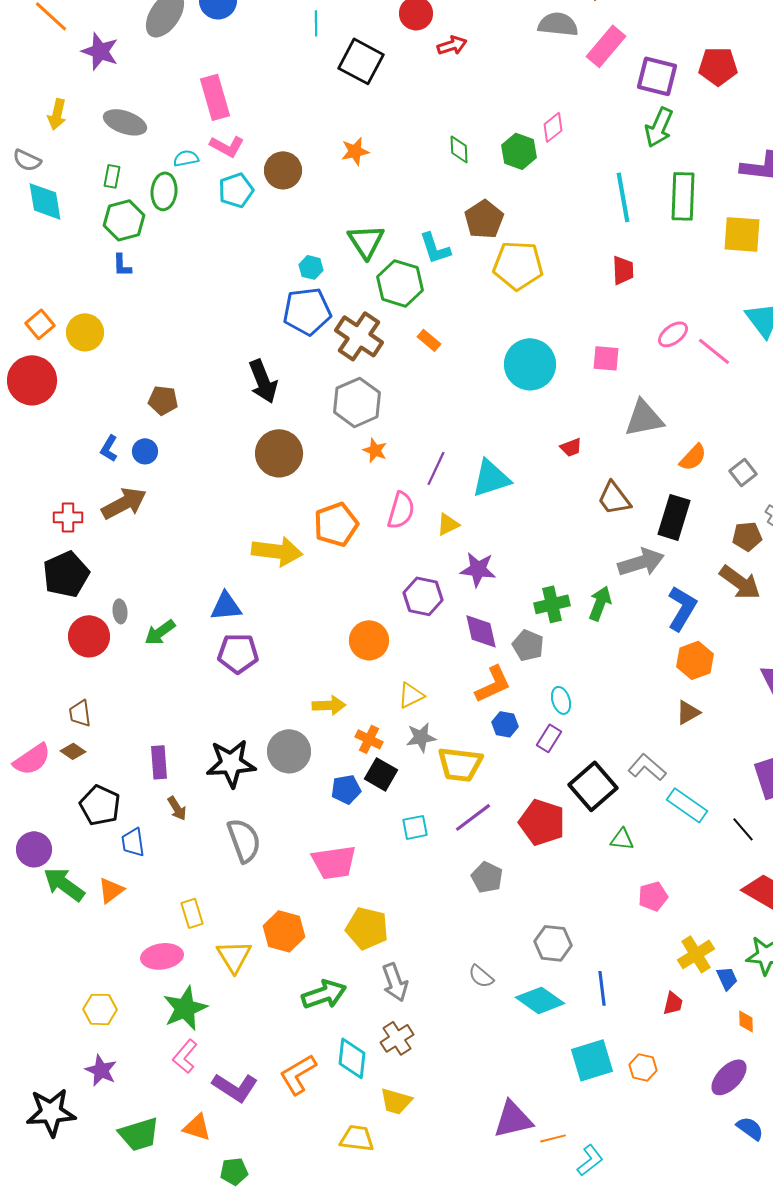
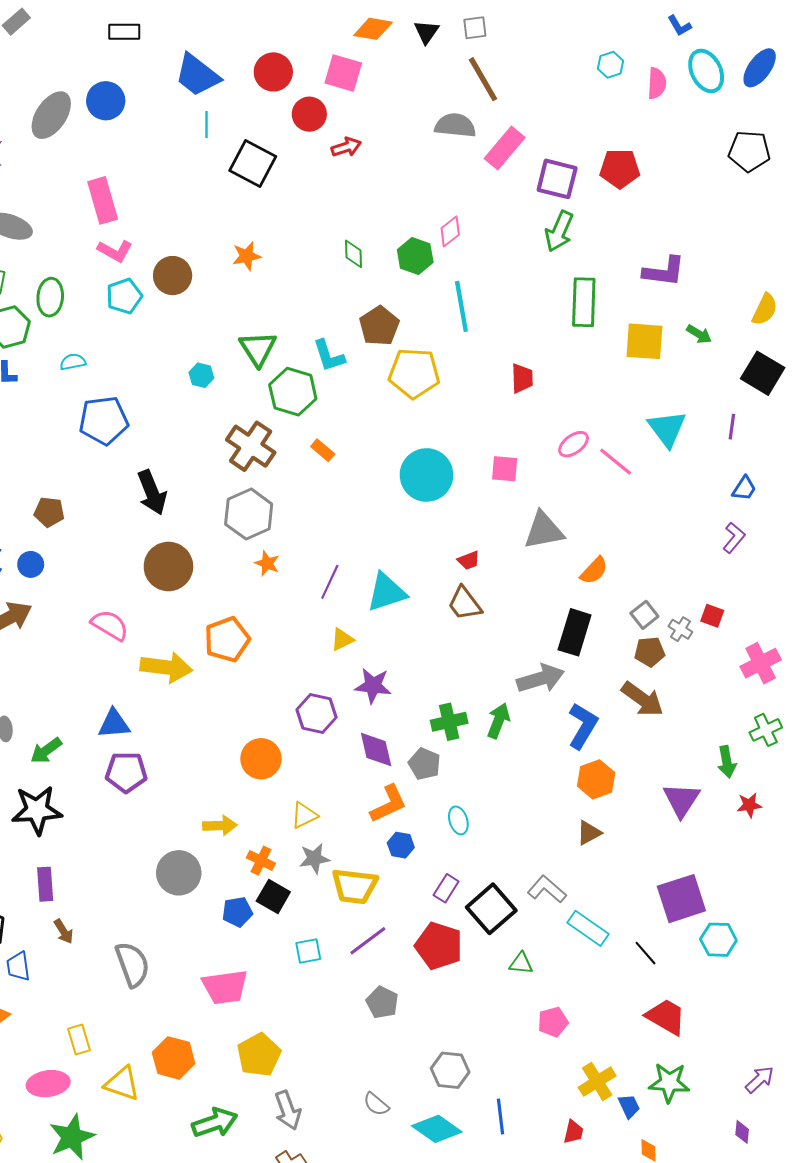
cyan semicircle: (186, 158) -> (73, 362), moved
cyan line: (623, 197) -> (461, 306), moved
blue pentagon: (307, 311) -> (104, 420), moved
gray square: (743, 472) -> (644, 615), moved
brown trapezoid: (614, 498) -> (465, 603), moved
pink semicircle: (401, 510) -> (110, 625), moved, turned -75
purple rectangle: (549, 738) -> (446, 888), moved
black star: (231, 763) -> (37, 810), moved
yellow pentagon: (367, 928) -> (259, 1055), turned 30
yellow triangle: (234, 956) -> (122, 1084), turned -39

